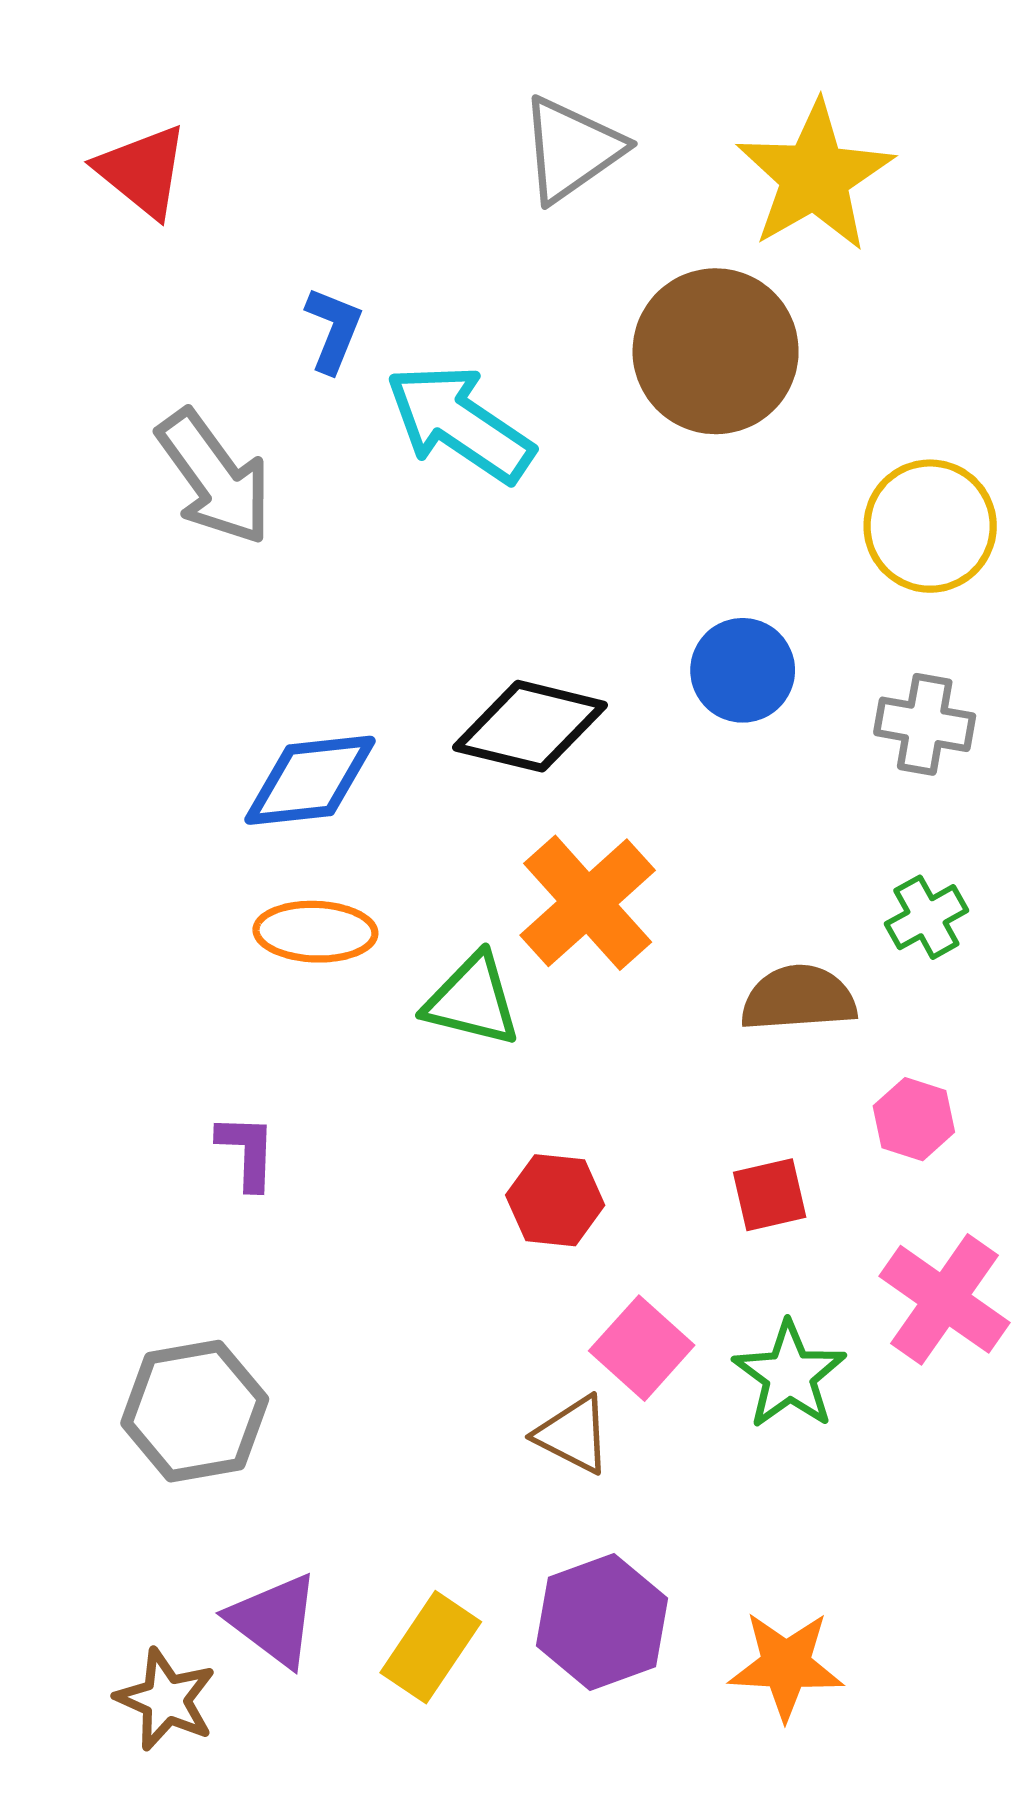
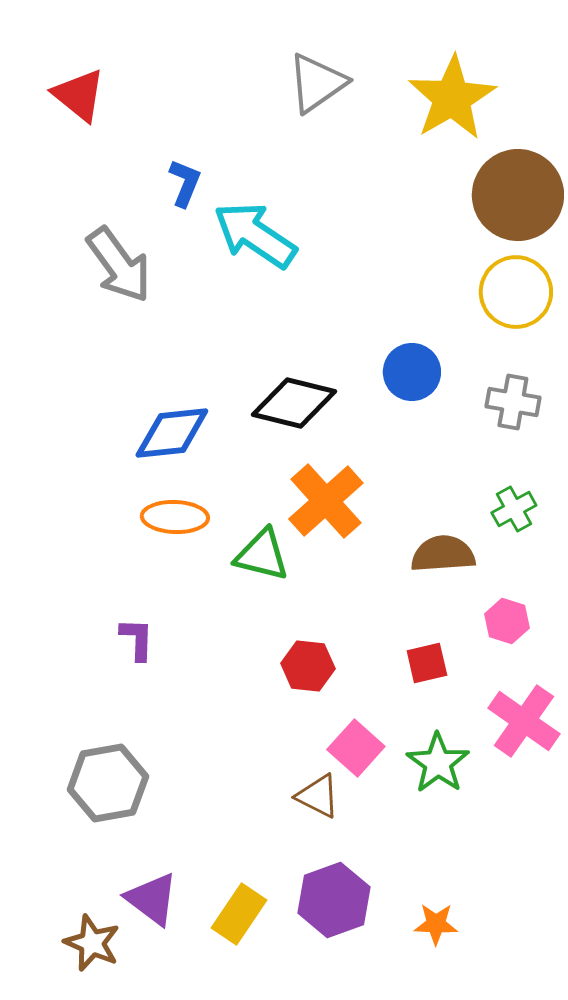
brown circle: (716, 351) -> (518, 195), moved
orange star: (786, 1665) -> (436, 924), size x0.7

